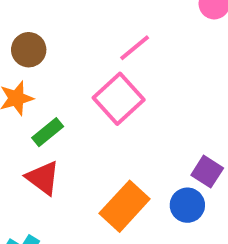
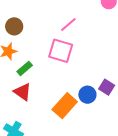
pink square: (119, 99) -> (61, 51), turned -30
blue circle: (187, 205) -> (87, 95), moved

